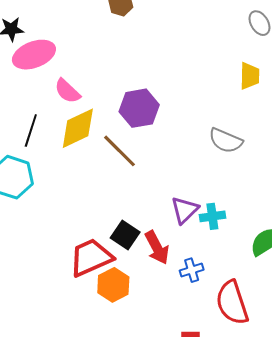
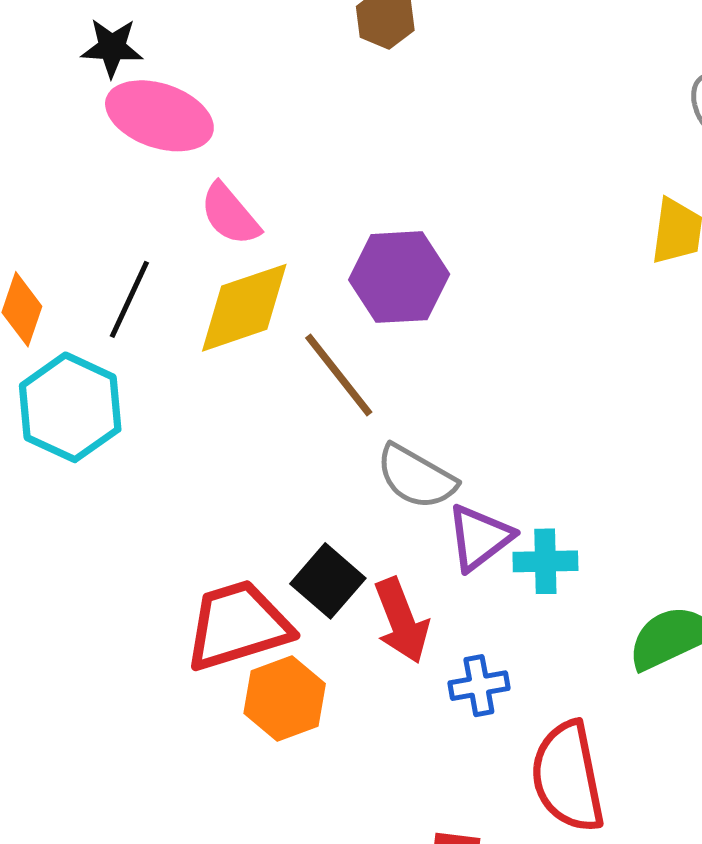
pink ellipse: (34, 55) -> (159, 116), turned 33
gray semicircle: (226, 141) -> (416, 477), moved

